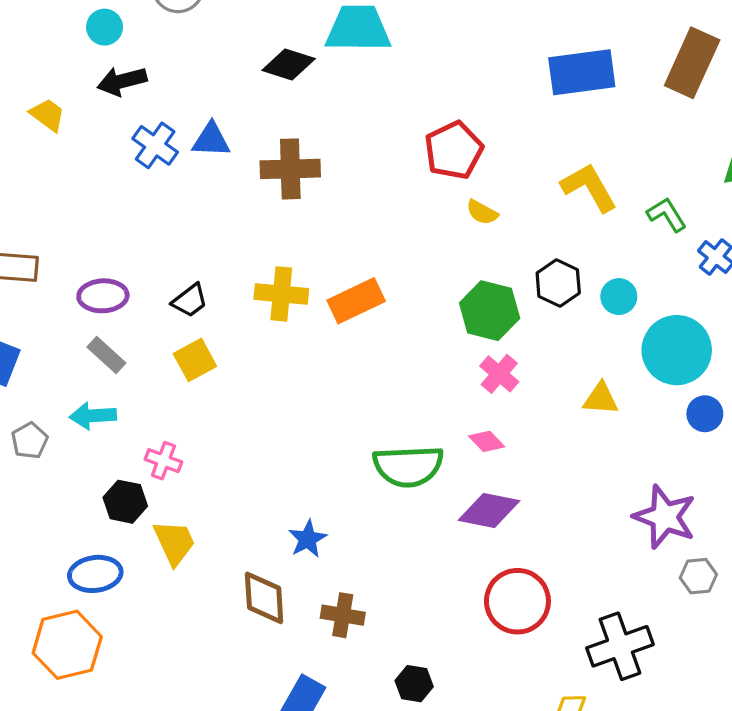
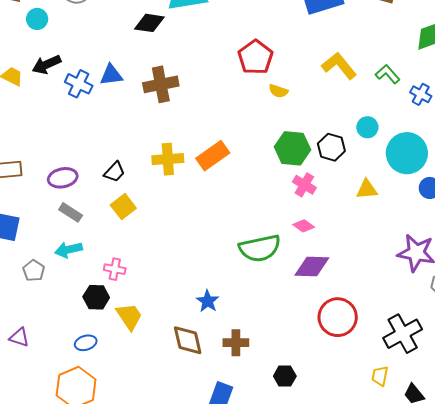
black arrow: (122, 81) -> (47, 65), moved
black hexagon: (558, 283) -> (331, 147), moved
blue ellipse: (95, 574) -> (86, 343), size x0.7

